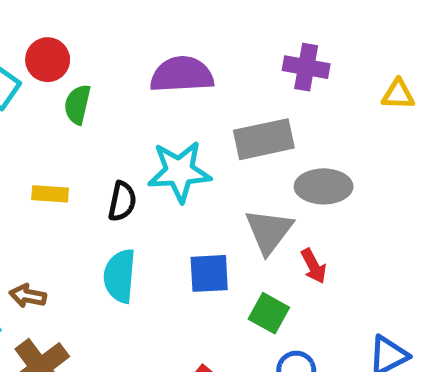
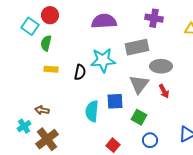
green semicircle: (77, 104) -> (46, 43), moved
red arrow: (314, 266) -> (164, 91), moved
cyan semicircle: (120, 276) -> (92, 111), moved

